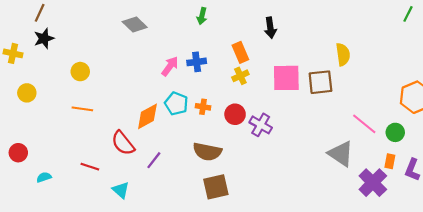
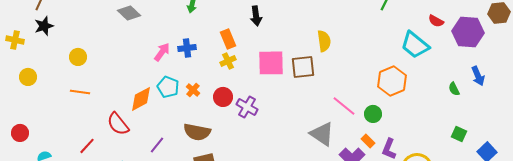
orange cross: (203, 107) -> (193, 90), turned 32
purple line: (154, 160) -> (157, 145), moved
orange rectangle: (390, 161) -> (368, 141), turned -56
red line: (90, 167) -> (87, 146), turned -66

